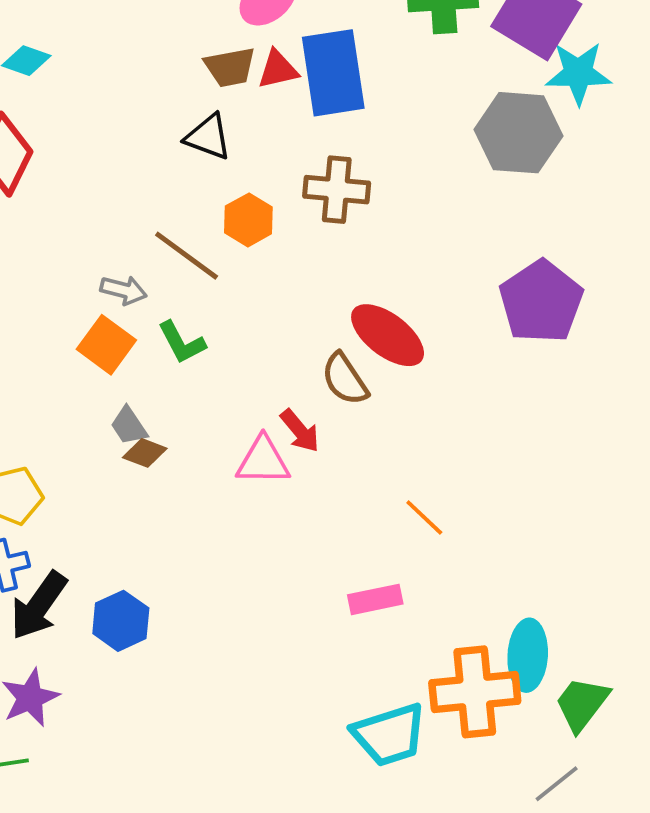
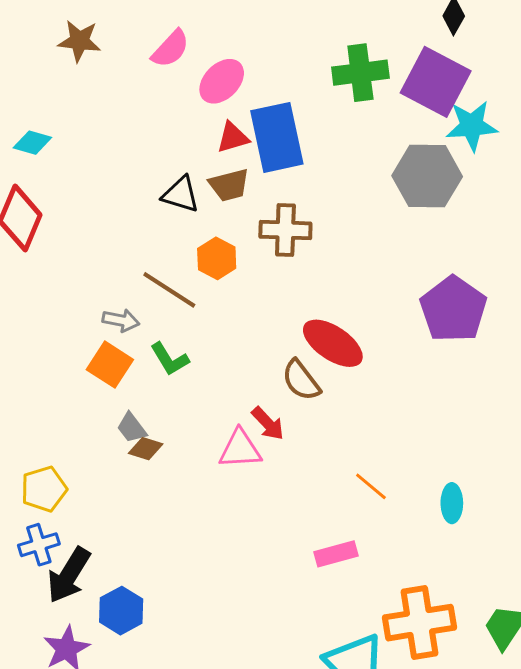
brown trapezoid: (230, 67) -> (229, 185), moved
blue hexagon: (121, 621) -> (121, 611), moved
cyan ellipse: (528, 655) -> (452, 503), moved, size x0.7

